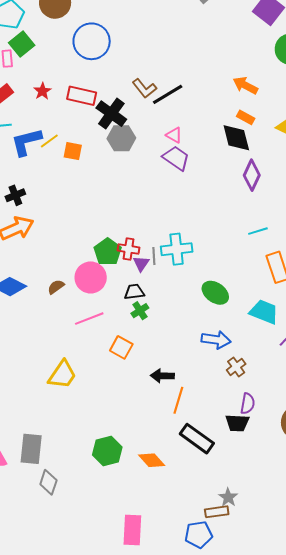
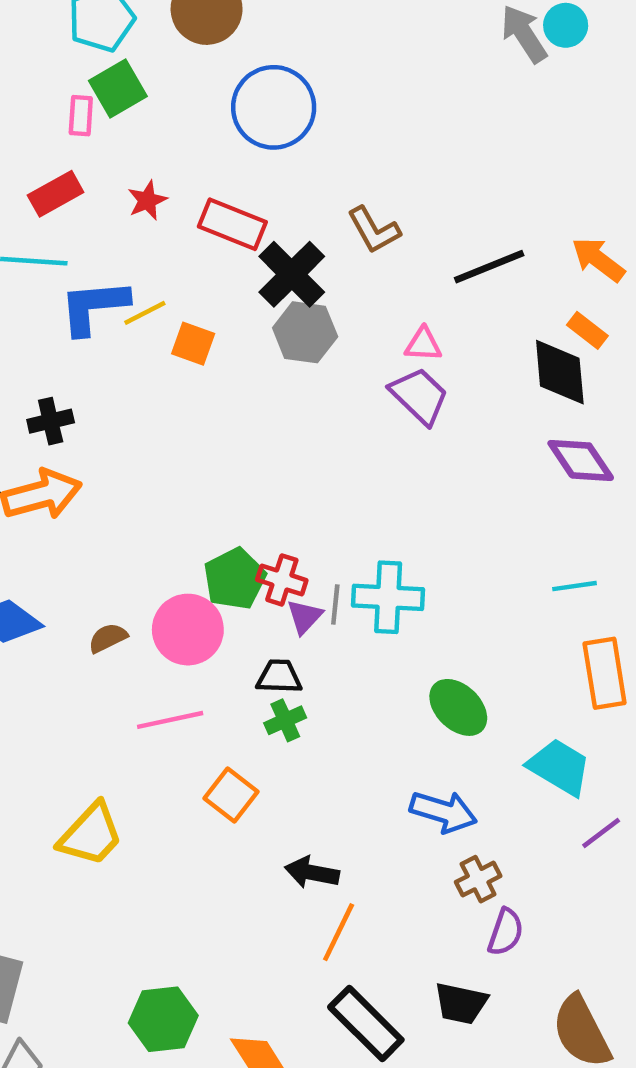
black line: (168, 94) -> (489, 267), moved
pink triangle: (174, 135) -> (423, 344), turned -36
purple diamond: (252, 175) -> (581, 460), turned -68
purple semicircle: (248, 404) -> (506, 932), moved

